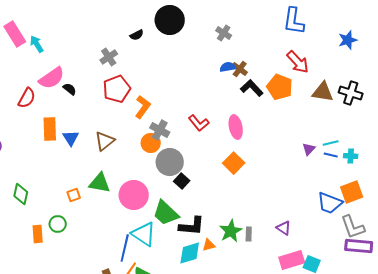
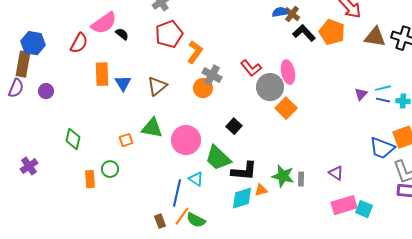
gray circle: (170, 162) -> (270, 87), moved
green star: (231, 231) -> (283, 176), turned -30
cyan triangle: (144, 234) -> (196, 179), size x0.6

